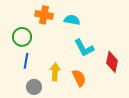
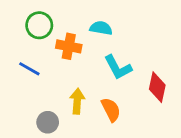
orange cross: (44, 15) -> (69, 46), moved
green circle: (22, 37) -> (39, 25), moved
blue line: (26, 61) -> (29, 69), moved, turned -70

